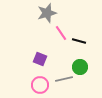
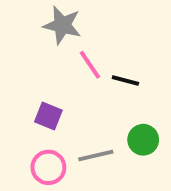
gray star: (47, 13) -> (62, 25), turned 30
green circle: (80, 67) -> (143, 140), moved

